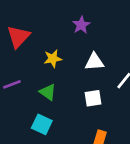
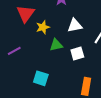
red triangle: (18, 37) -> (25, 14), moved
green triangle: (48, 92) -> (56, 45), moved, turned -40

